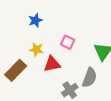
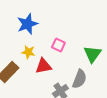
blue star: (35, 20) -> (27, 24), size x1.5

